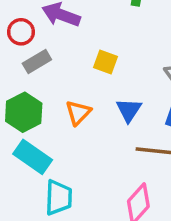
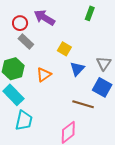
gray rectangle: (37, 61) -> (26, 41), turned 63
blue triangle: (129, 110) -> (77, 69), moved

